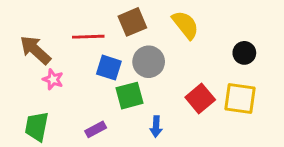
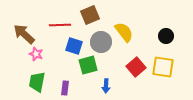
yellow semicircle: (185, 25) -> (124, 32), moved
green trapezoid: (37, 127) -> (37, 82), moved
purple rectangle: (96, 129) -> (65, 88), turned -56

